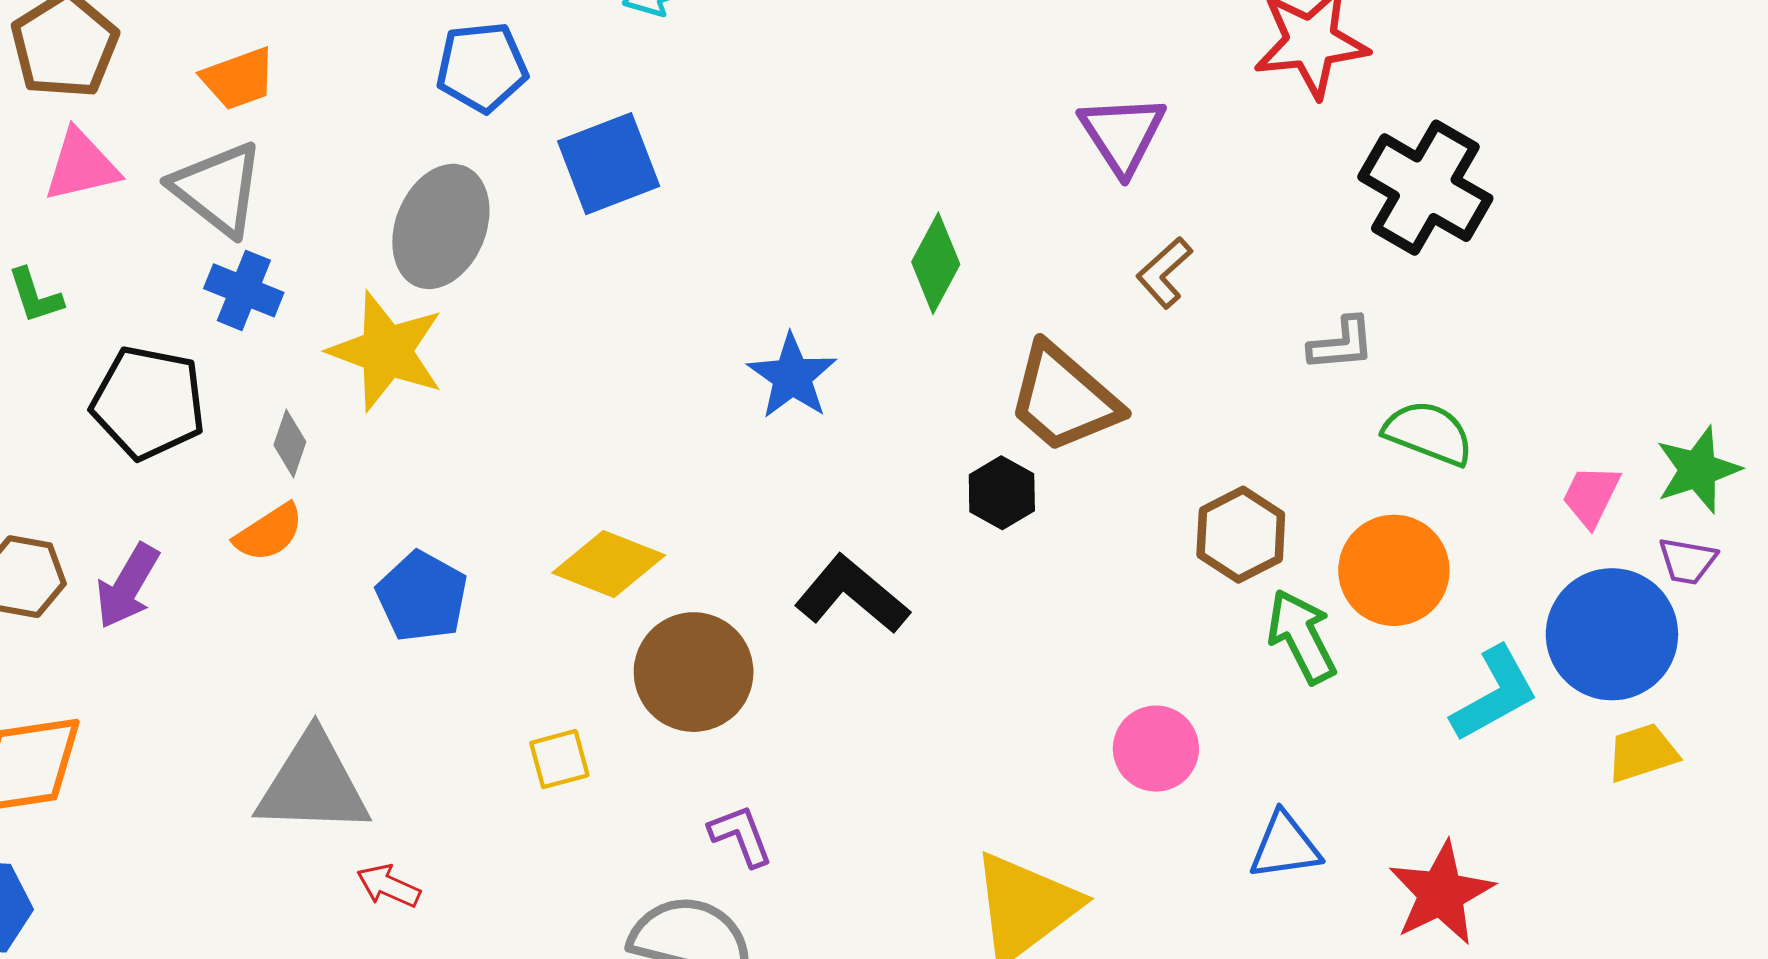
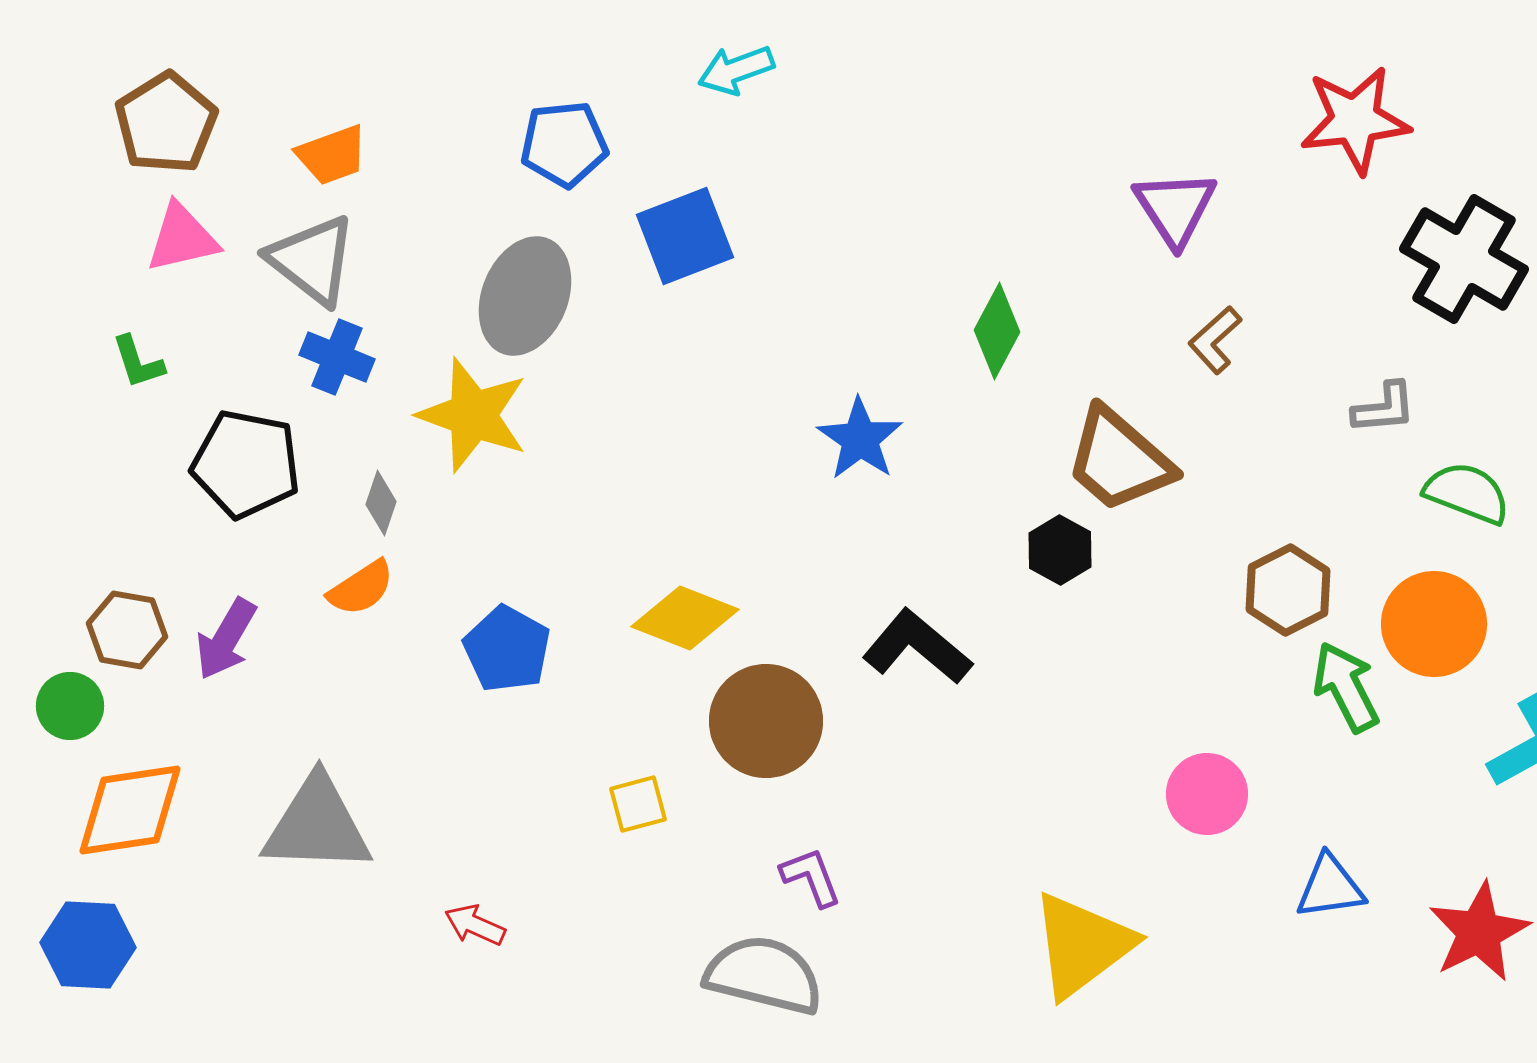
gray triangle: (313, 784) -> (317, 825), moved

